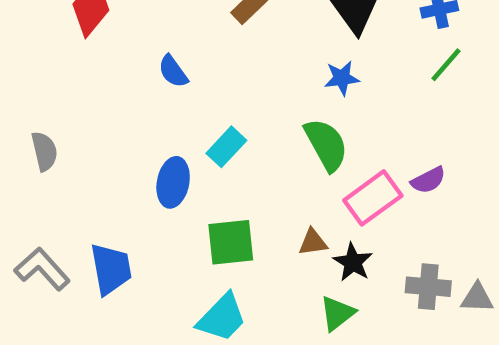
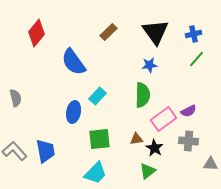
blue semicircle: (173, 71) -> (74, 62), size x1.8
green semicircle: (326, 145) -> (143, 95), turned 30
gray cross: (428, 287) -> (189, 141), moved

